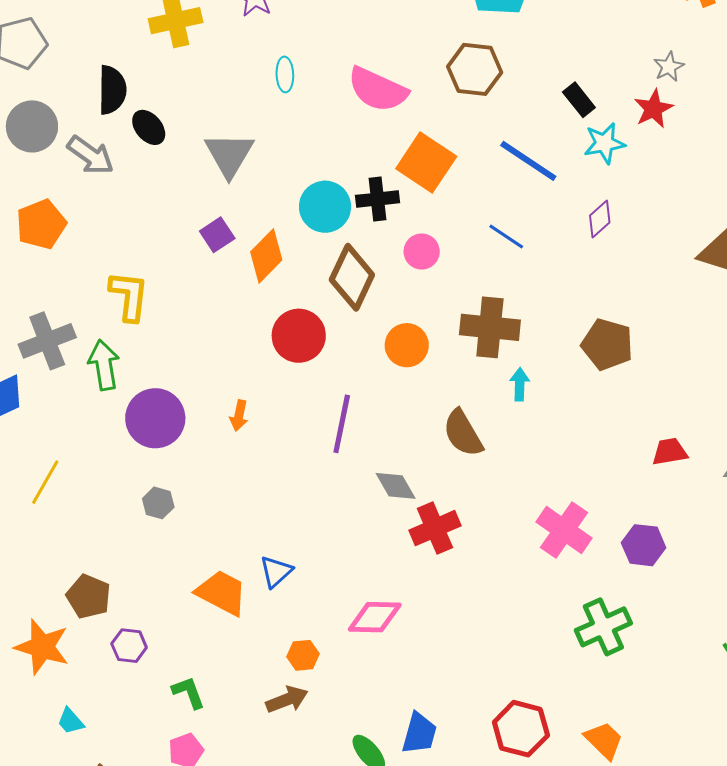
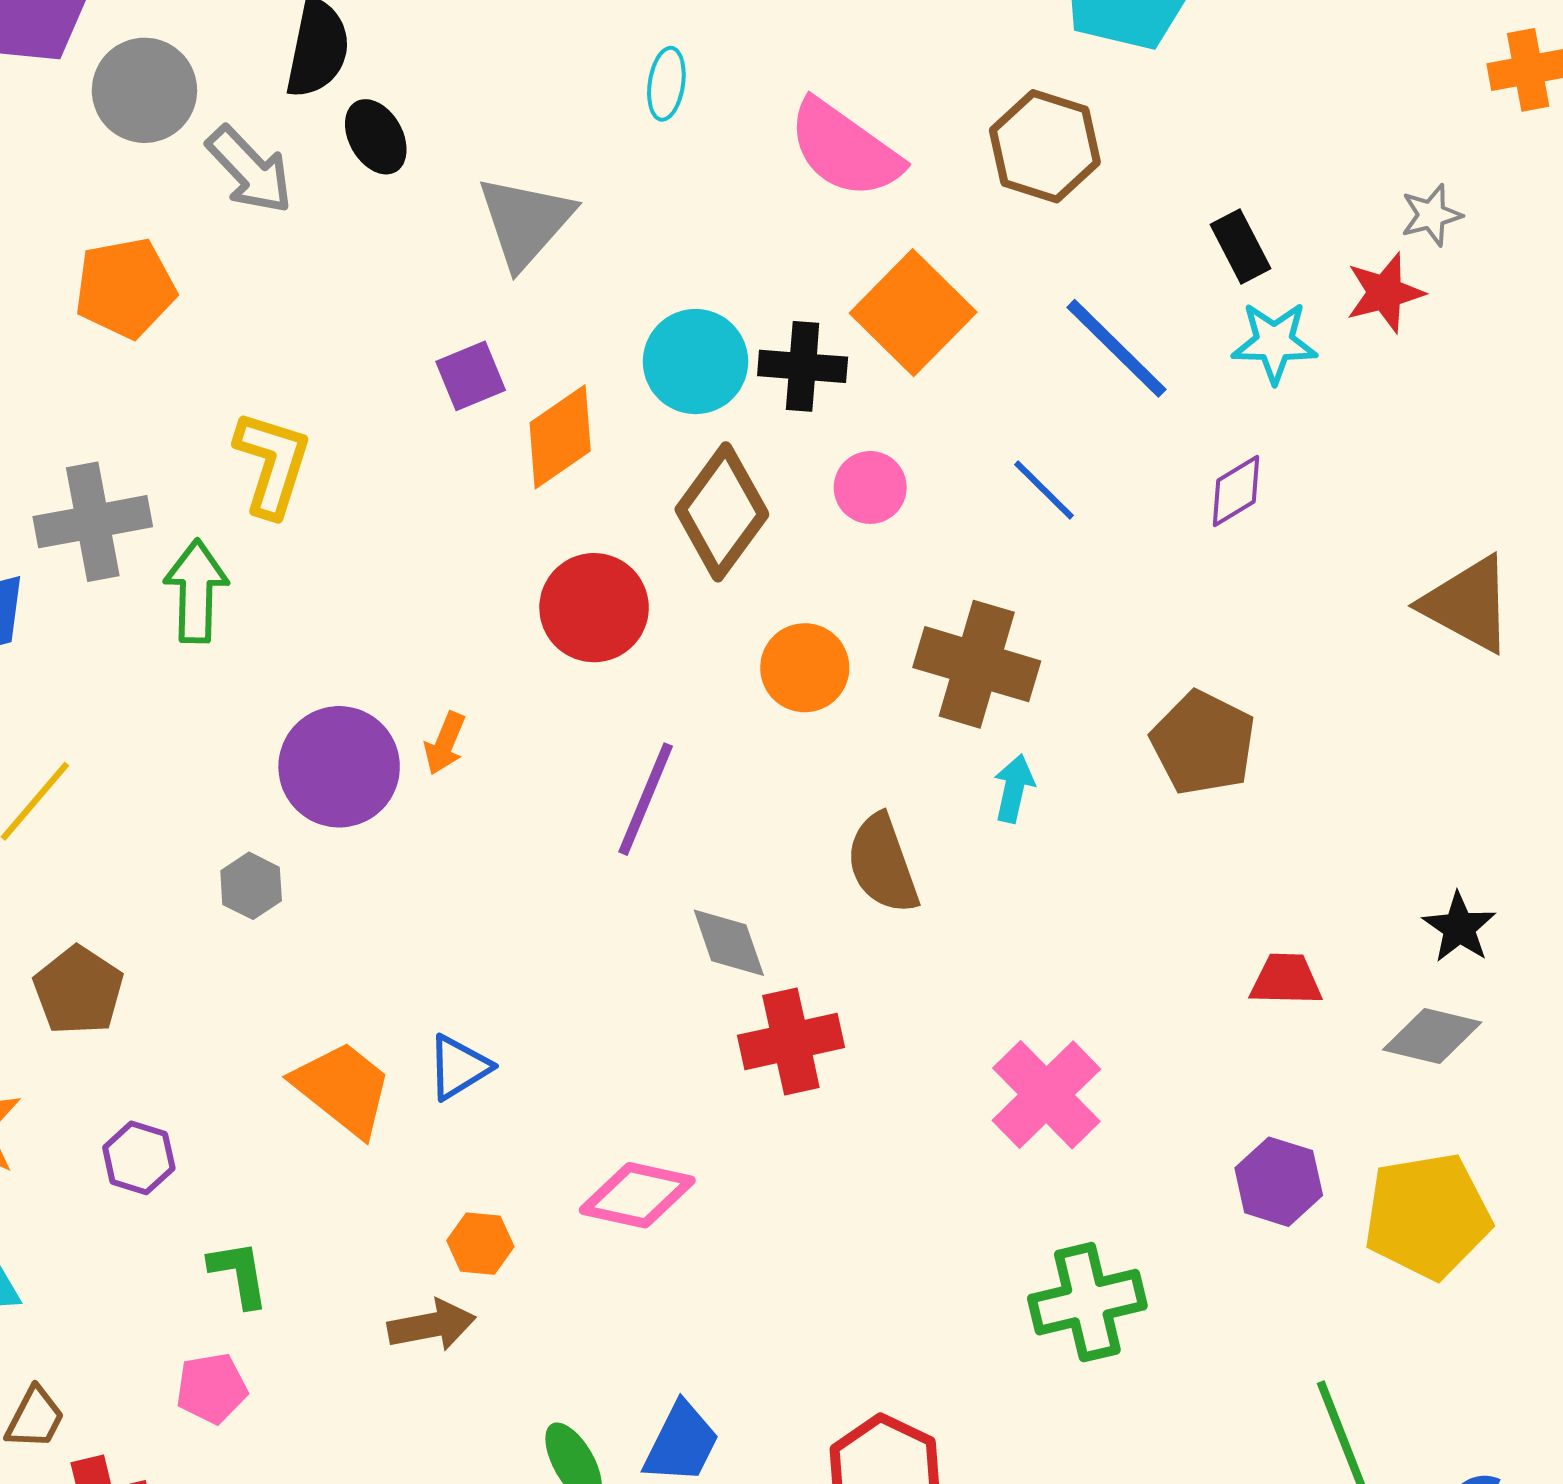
purple circle: (155, 418) -> (339, 767), moved
purple hexagon: (644, 545) -> (1279, 1182), moved
brown pentagon: (89, 597) -> (78, 990), moved

